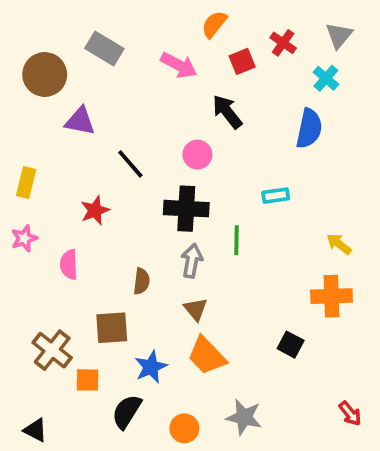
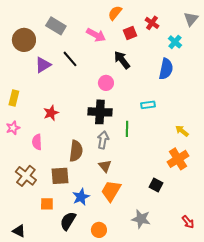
gray triangle: (339, 35) -> (191, 19), moved
purple triangle: (80, 121) -> (43, 65), turned -42
black line: (130, 164) -> (70, 59), moved
brown semicircle: (142, 281) -> (76, 151), size x1.5
orange cross: (332, 296) -> (178, 159), turned -30
brown cross: (52, 350) -> (26, 176), moved
orange trapezoid: (207, 356) -> (111, 191), turned 75
gray star: (244, 417) -> (141, 219), moved

